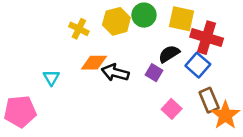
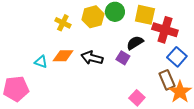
orange diamond: (94, 63) -> (63, 56), moved
blue square: (198, 65) -> (177, 57), moved
cyan triangle: (51, 78) -> (41, 62), turned -40
pink square: (172, 109) -> (137, 98), moved

